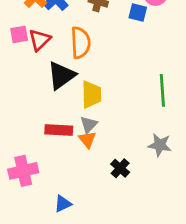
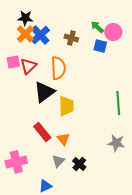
gray triangle: (89, 125) -> (58, 161), moved
red rectangle: (59, 130) -> (42, 132), turned 48
black cross: (120, 168) -> (79, 164), moved

